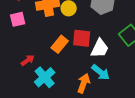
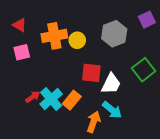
orange rectangle: (60, 44) -> (72, 100), moved
cyan cross: (45, 77) -> (51, 99), moved

